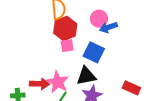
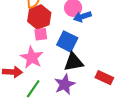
black triangle: (86, 76) -> (74, 62), moved
pink star: (58, 82) -> (32, 58), moved

